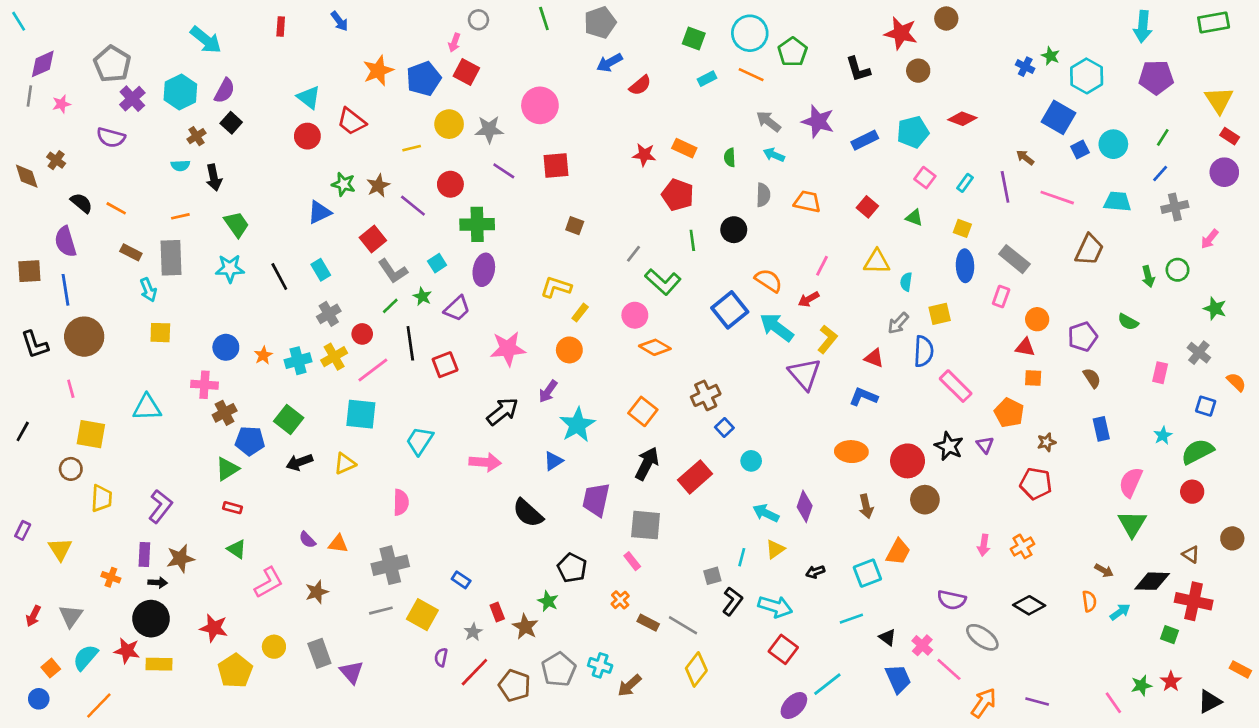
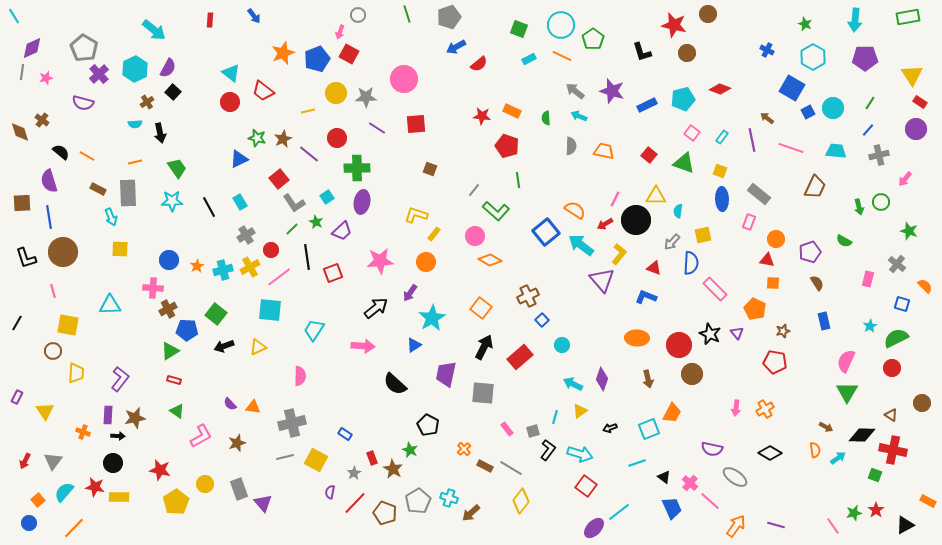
green star: (1051, 56) -> (805, 24), moved
green triangle: (914, 218) -> (684, 163), size x1.6
black circle: (734, 230) -> (636, 220), moved, size x1.5
pink rectangle: (632, 561) -> (507, 429), moved
black circle: (151, 619) -> (113, 463), size x0.7

